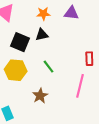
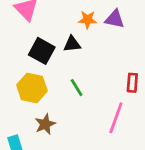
orange star: (43, 14) -> (88, 20), moved
brown star: (40, 96) -> (45, 124), moved

